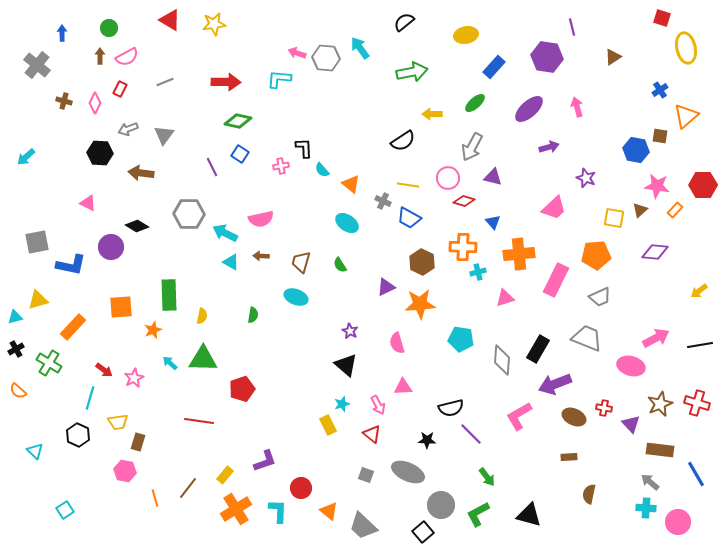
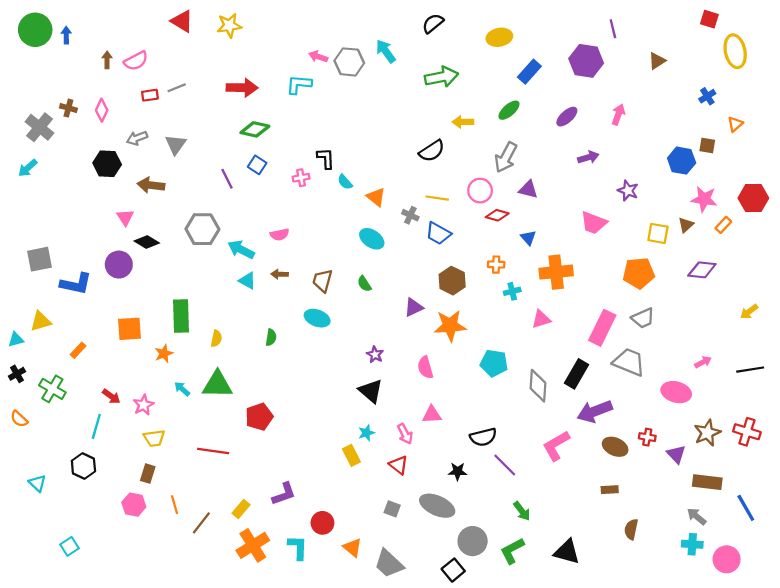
green circle: (109, 28) -> (35, 30), moved, size x1.8
gray cross: (37, 65) -> (39, 127), moved
red rectangle: (120, 89) -> (150, 95), moved, turned 56
pink arrow: (577, 107) -> (618, 114), turned 36
purple ellipse: (529, 109) -> (567, 117), size x0.7
orange triangle: (686, 116) -> (735, 124), size x0.6
pink triangle: (88, 203) -> (125, 217), moved, turned 30
pink trapezoid: (554, 208) -> (594, 223), turned 64
pink semicircle: (261, 219) -> (280, 235), size x0.7
orange cross: (463, 247) -> (496, 265), size x0.6
pink rectangle: (556, 280) -> (602, 328), moved
orange rectangle: (73, 327) -> (78, 350), size x0.6
pink arrow: (656, 338) -> (703, 362), size x0.6
yellow trapezoid: (118, 422) -> (154, 438), moved
orange line: (155, 498) -> (175, 505), moved

